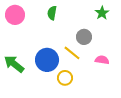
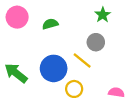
green semicircle: (52, 13) -> (50, 24), moved, turned 64
green star: (102, 13) -> (103, 15), moved
pink semicircle: (102, 60) -> (116, 92), moved

